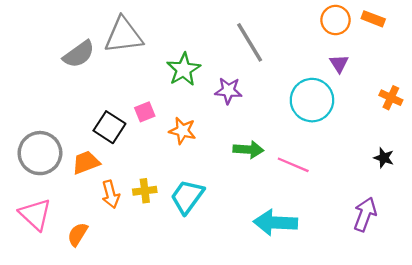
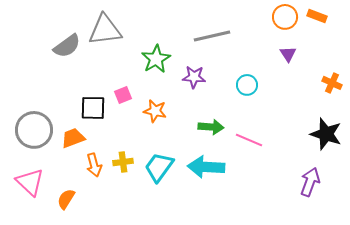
gray line: (250, 42) -> (212, 36), turned -72
cyan circle: (312, 100) -> (247, 85), moved, size x0.6
black square: (109, 127) -> (93, 108), turned -32
black star: (384, 158) -> (326, 134), size x1.8
cyan arrow: (275, 223) -> (206, 167), moved

